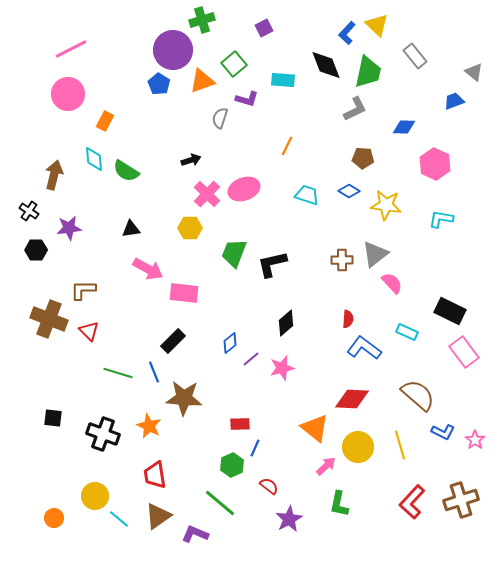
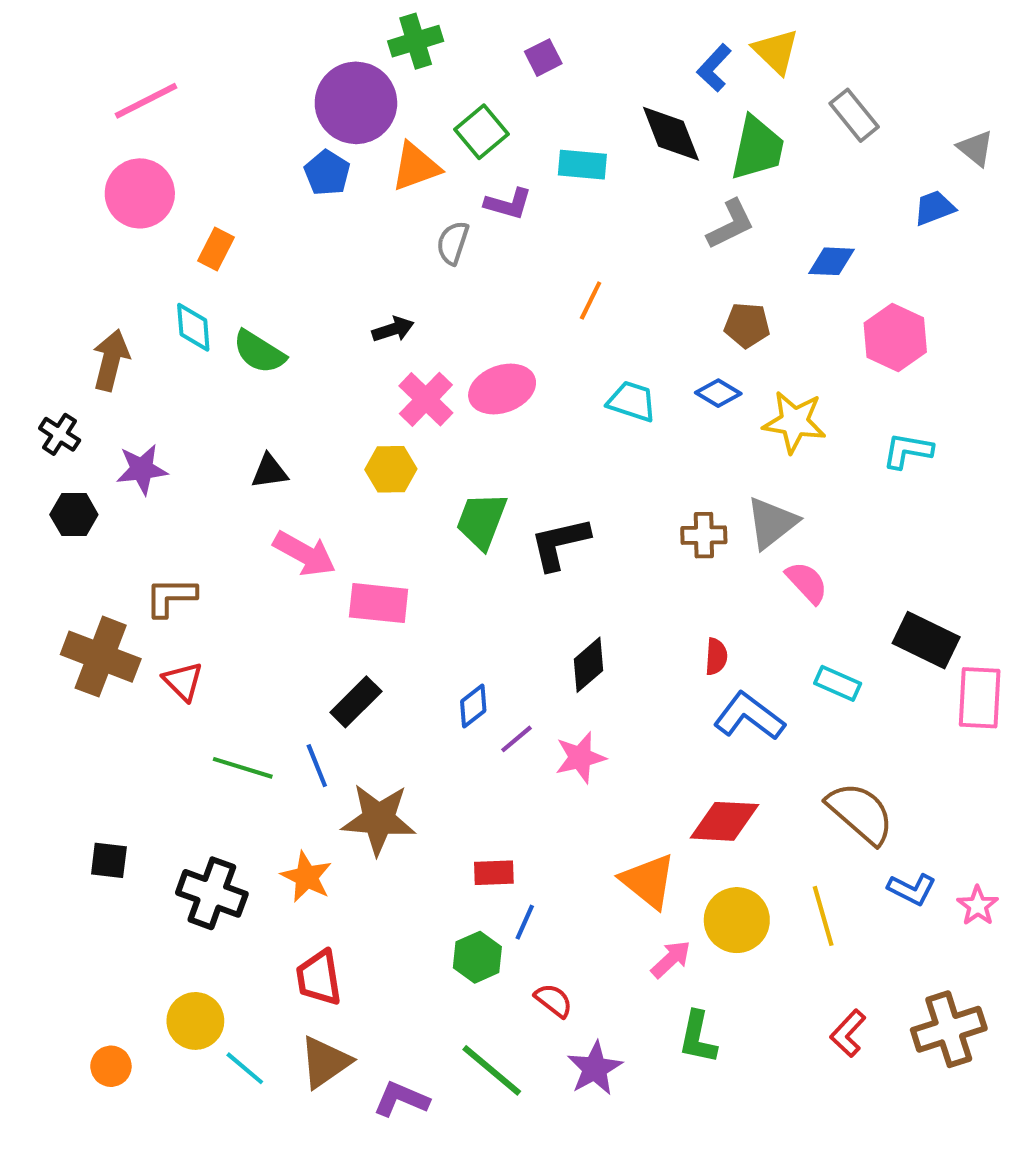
pink rectangle: (464, 352) -> (980, 698), moved, turned 40
red L-shape: (412, 502) -> (848, 1033), size x0.7
green line: (220, 503) -> (492, 1070), moved

